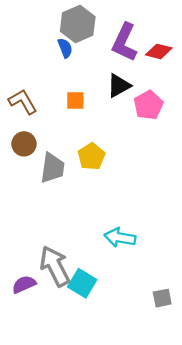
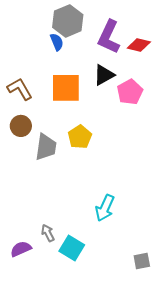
orange square: (75, 101) -> (66, 88), size x1.8
cyan arrow: (120, 238) -> (105, 208), turned -76
gray arrow: (55, 266) -> (48, 233), size x0.5

